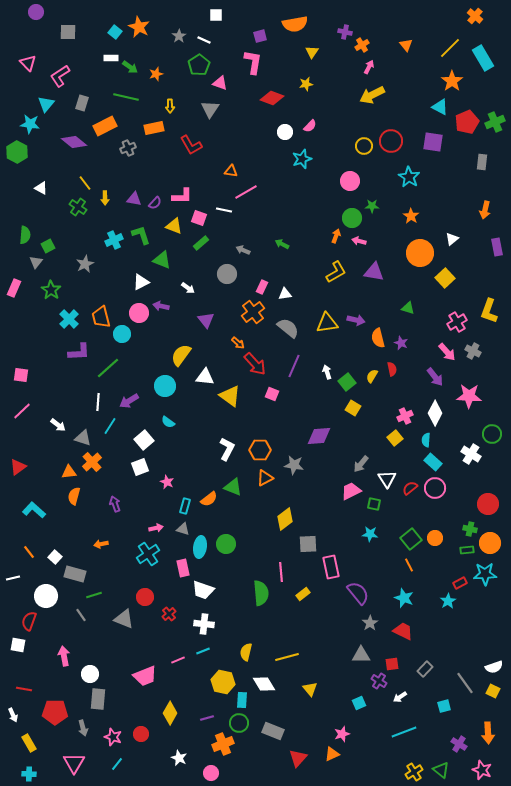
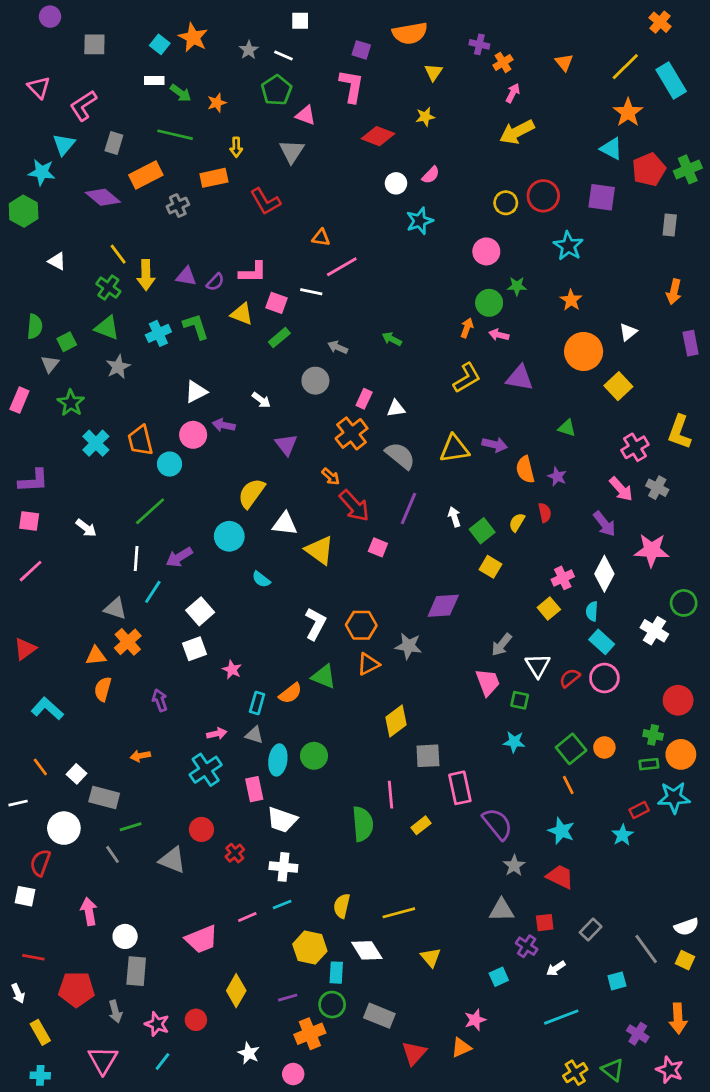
purple square: (260, 36) -> (361, 50), turned 32
yellow arrow: (105, 198) -> (146, 275), size x1.5
green triangle: (162, 260) -> (107, 328), moved
purple L-shape: (79, 352) -> (33, 481), moved
cyan semicircle: (168, 422) -> (261, 579), moved
white arrow: (58, 425) -> (86, 528), moved
pink trapezoid: (351, 491) -> (488, 682), turned 95

